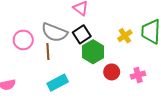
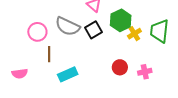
brown line: (48, 52) -> (49, 54), moved
green hexagon: (93, 52) -> (121, 20), moved

